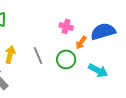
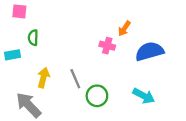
orange arrow: (81, 42) -> (124, 29), moved
green circle: (66, 59) -> (97, 96), moved

